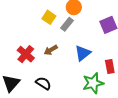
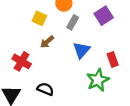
gray rectangle: (67, 24) -> (73, 22), moved
brown arrow: (51, 50) -> (47, 42), moved

